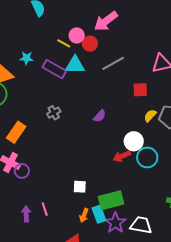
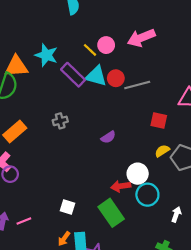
red circle: (90, 44) -> (116, 78), moved
cyan star: (26, 58) -> (46, 55), size x1.5
green rectangle: (111, 200) -> (111, 213), moved, turned 55
pink line: (45, 209) -> (24, 221), turned 72

